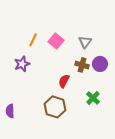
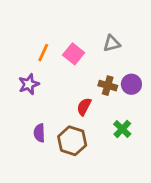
gray triangle: (85, 42) -> (112, 43), moved, turned 40
purple semicircle: (10, 111) -> (39, 133), moved

